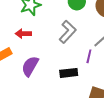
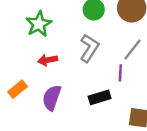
red arrow: (23, 34) -> (48, 60), moved

